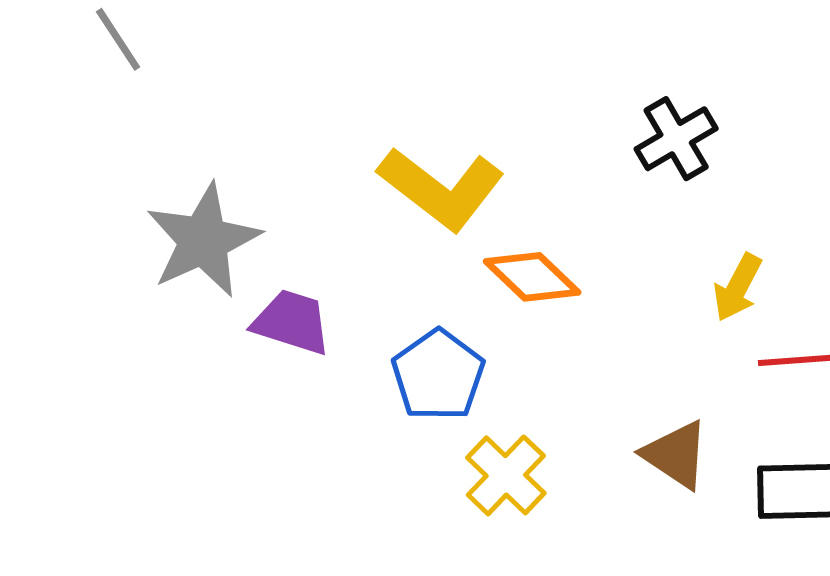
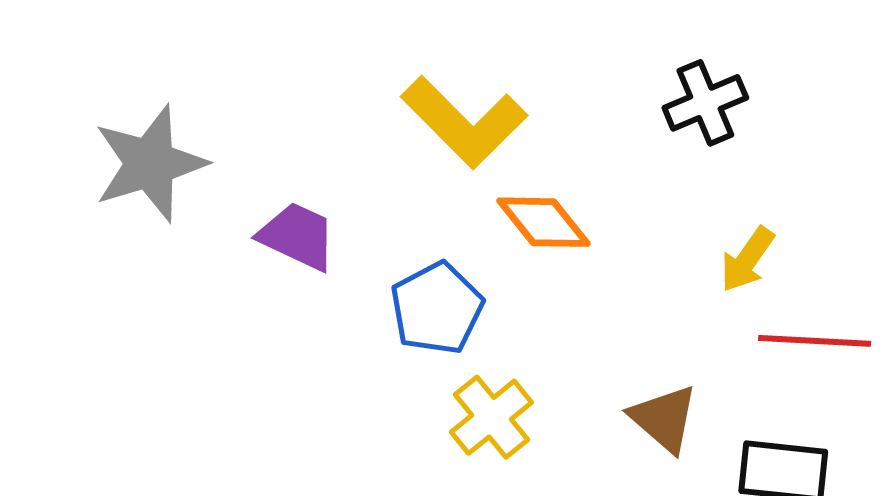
gray star: (203, 240) -> (150, 164), moved

